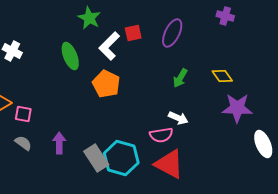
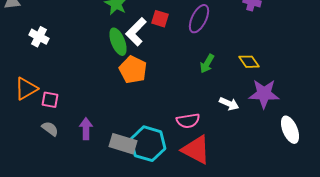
red square: (133, 33) -> (160, 19), turned 30
green ellipse: (70, 56) -> (118, 42), moved
white arrow: (178, 118) -> (229, 104), moved
gray rectangle: (96, 158) -> (123, 144), turned -40

